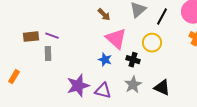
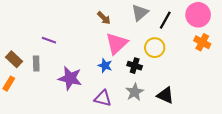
brown rectangle: (31, 37) -> (14, 59), moved, turned 49
pink triangle: (116, 39) -> (117, 43), turned 35
gray rectangle: (48, 54) -> (36, 63), moved
purple star: (78, 86) -> (70, 78), moved, turned 30

